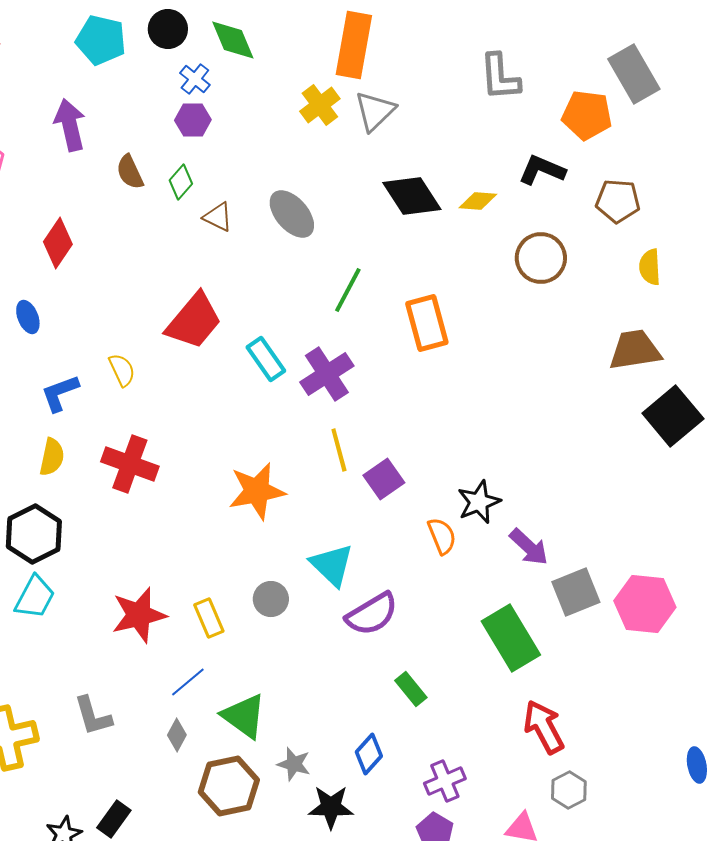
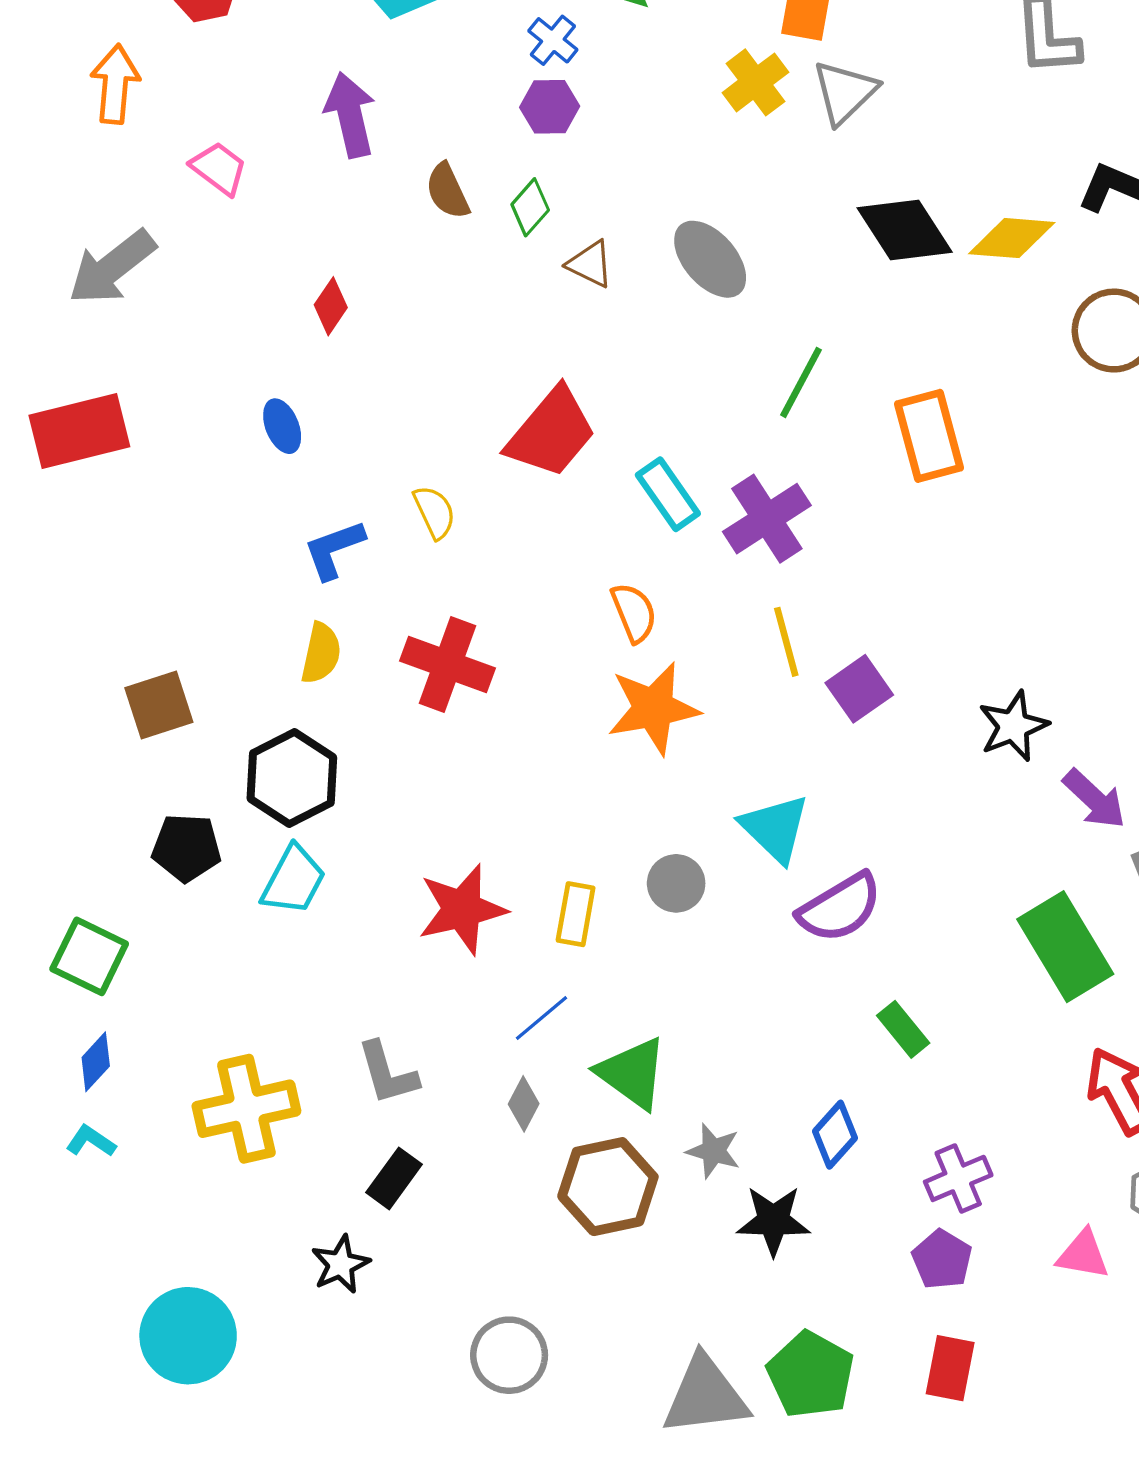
yellow diamond: (478, 201) -> (1012, 238), size x1.4
red diamond: (58, 243) -> (331, 306), size x0.7
orange semicircle: (442, 536) -> (634, 613), moved
yellow rectangle: (209, 618) -> (576, 914), turned 33
black rectangle: (114, 819) -> (394, 1178), moved

